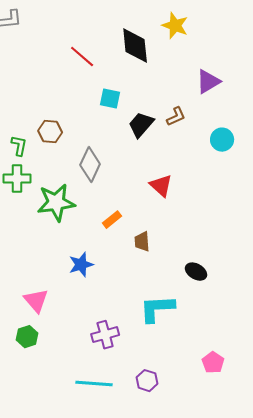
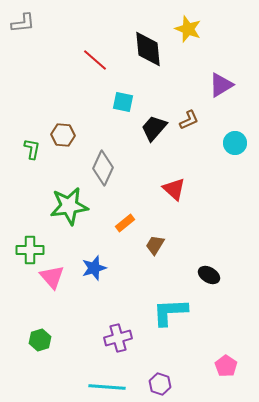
green cross: (17, 179) -> (30, 250), moved
brown trapezoid: (142, 242) -> (155, 245), turned 35
pink triangle: (36, 301) -> (52, 277), moved

